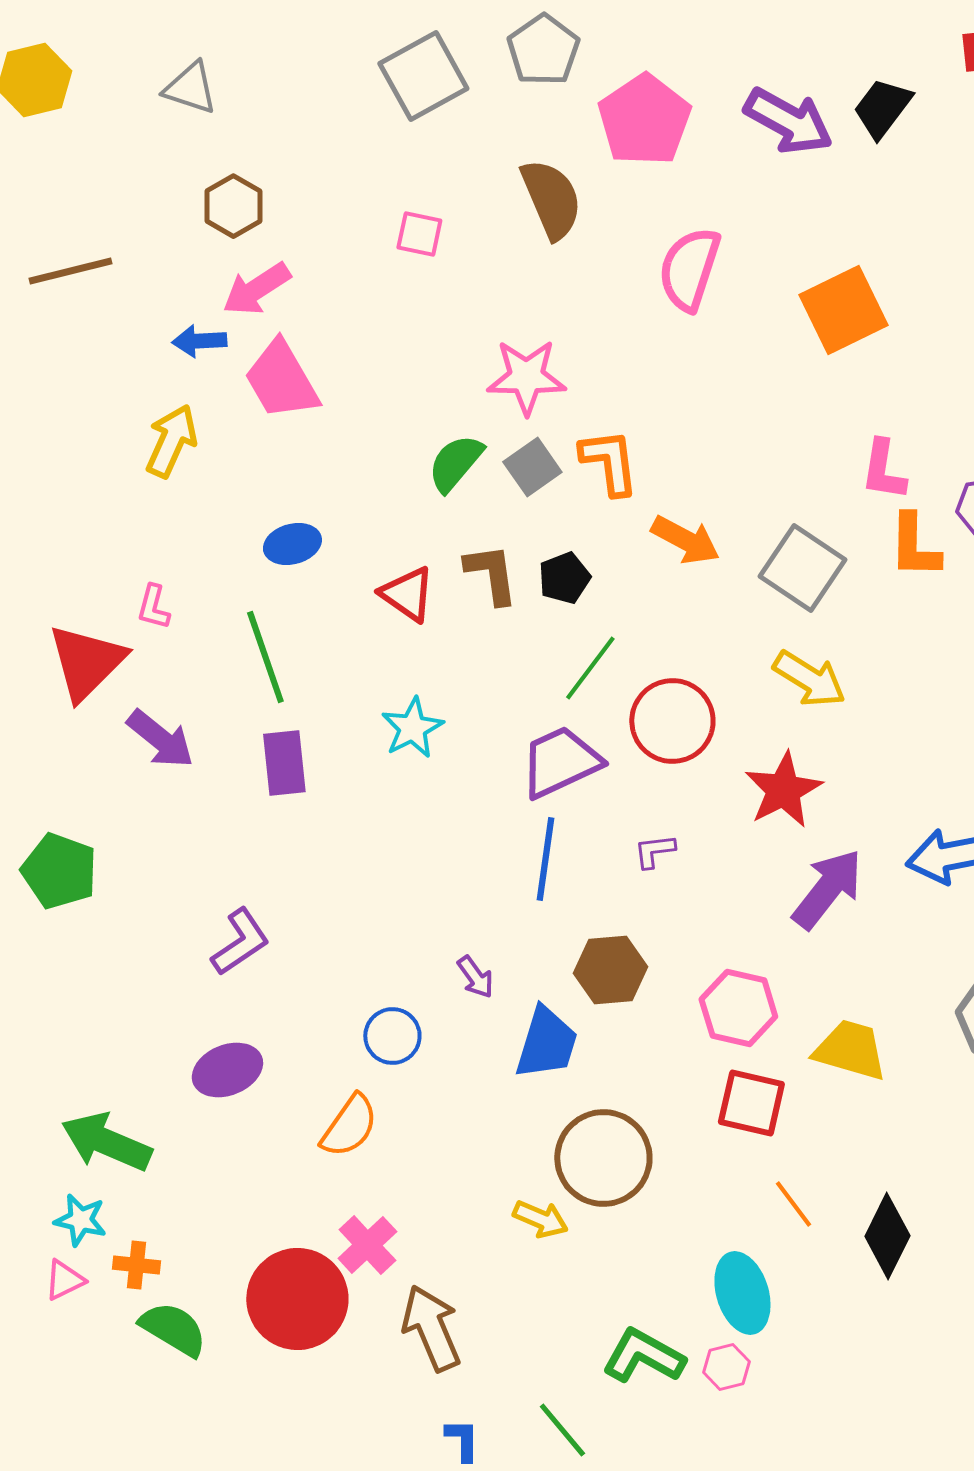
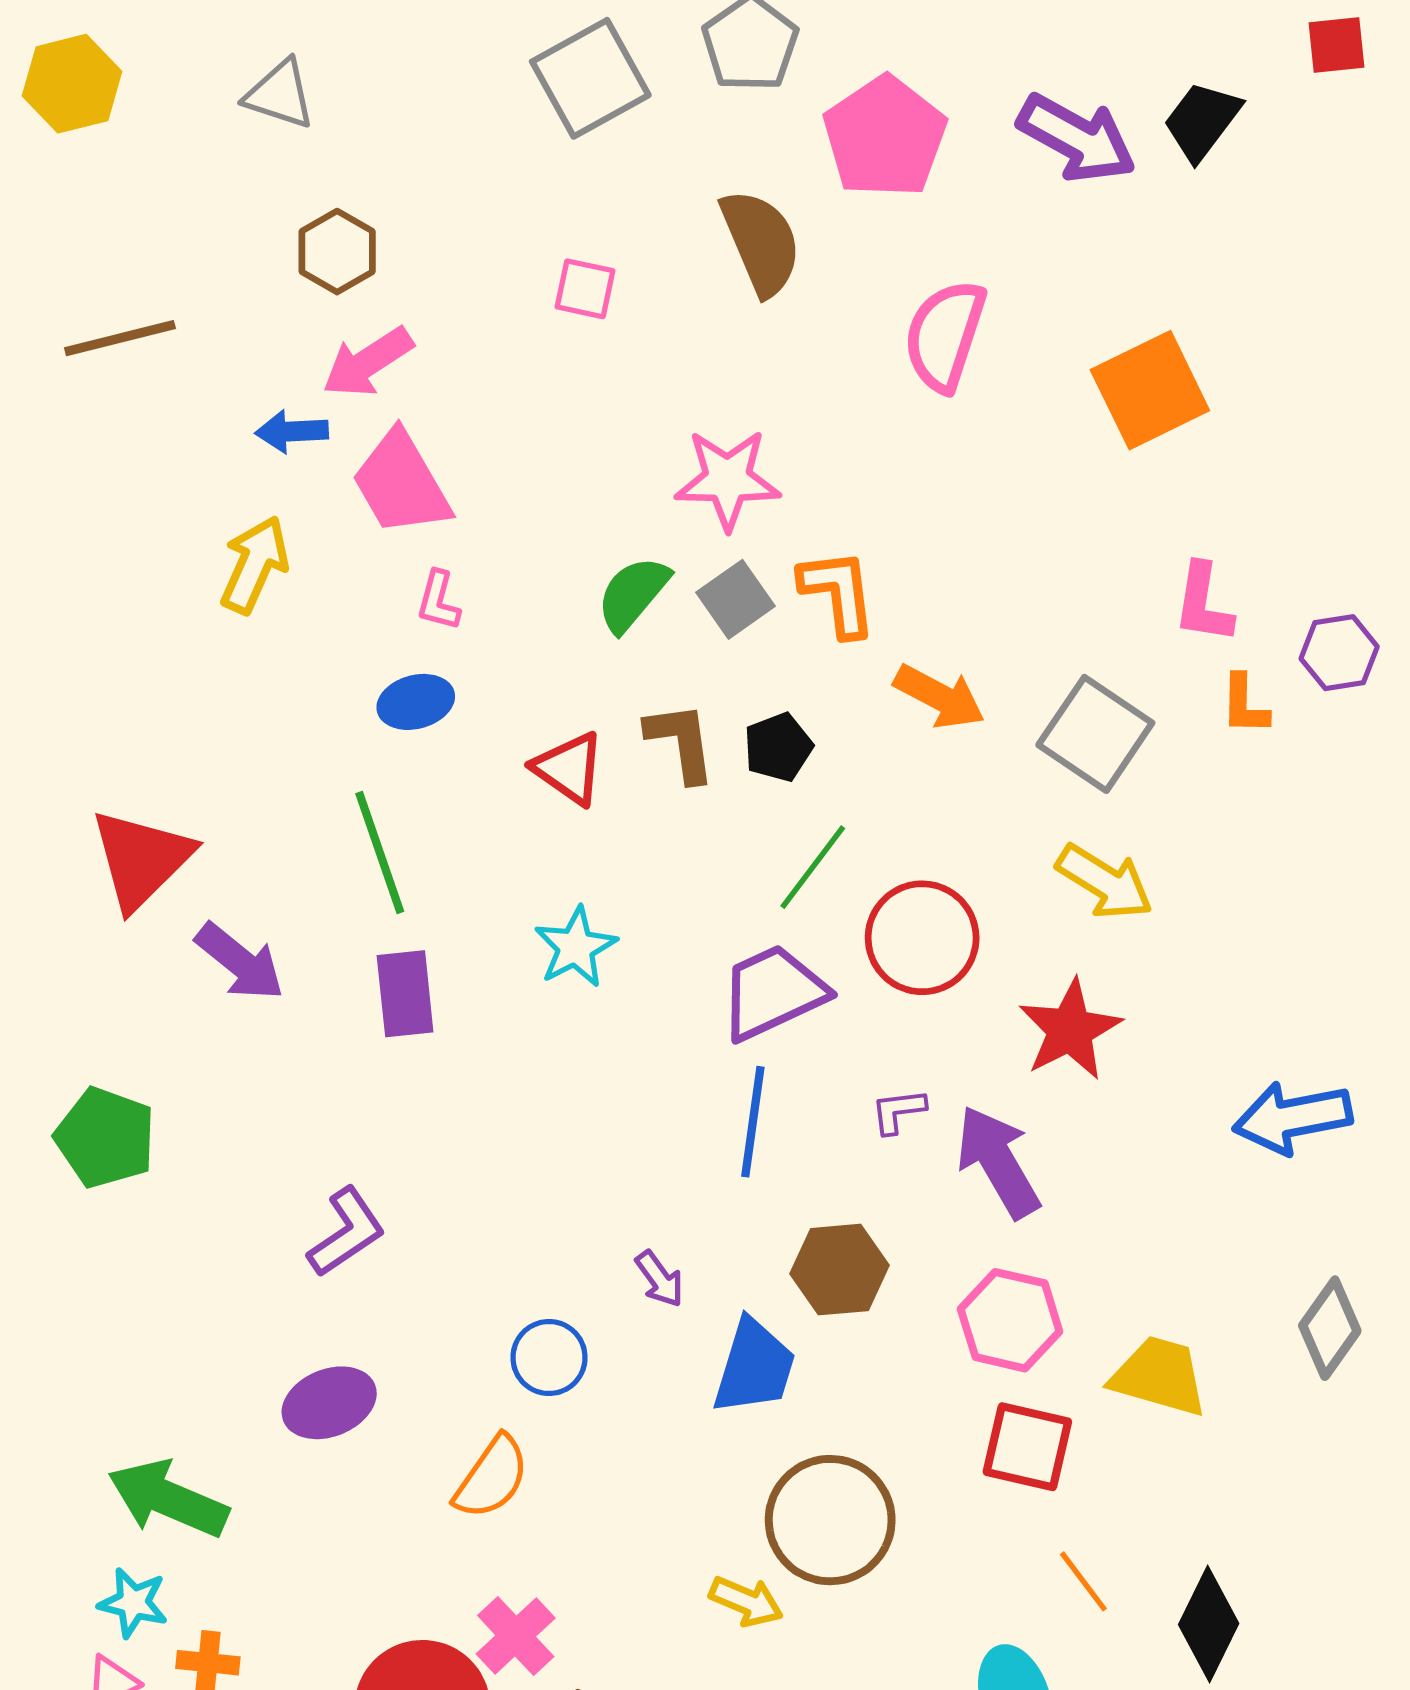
orange L-shape: (914, 546) -> (1245, 705), size x0.7
pink L-shape: (153, 607) -> (438, 601), moved
purple arrow: (827, 889) -> (998, 1162), moved, turned -68

